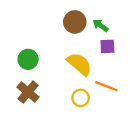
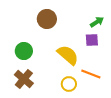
brown circle: (75, 22) -> (47, 19), moved
green arrow: (100, 25) -> (97, 22), moved, turned 112

